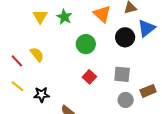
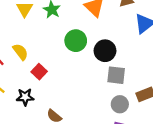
black circle: (125, 37) -> (105, 51), moved
red square: (89, 77) -> (39, 72), moved

